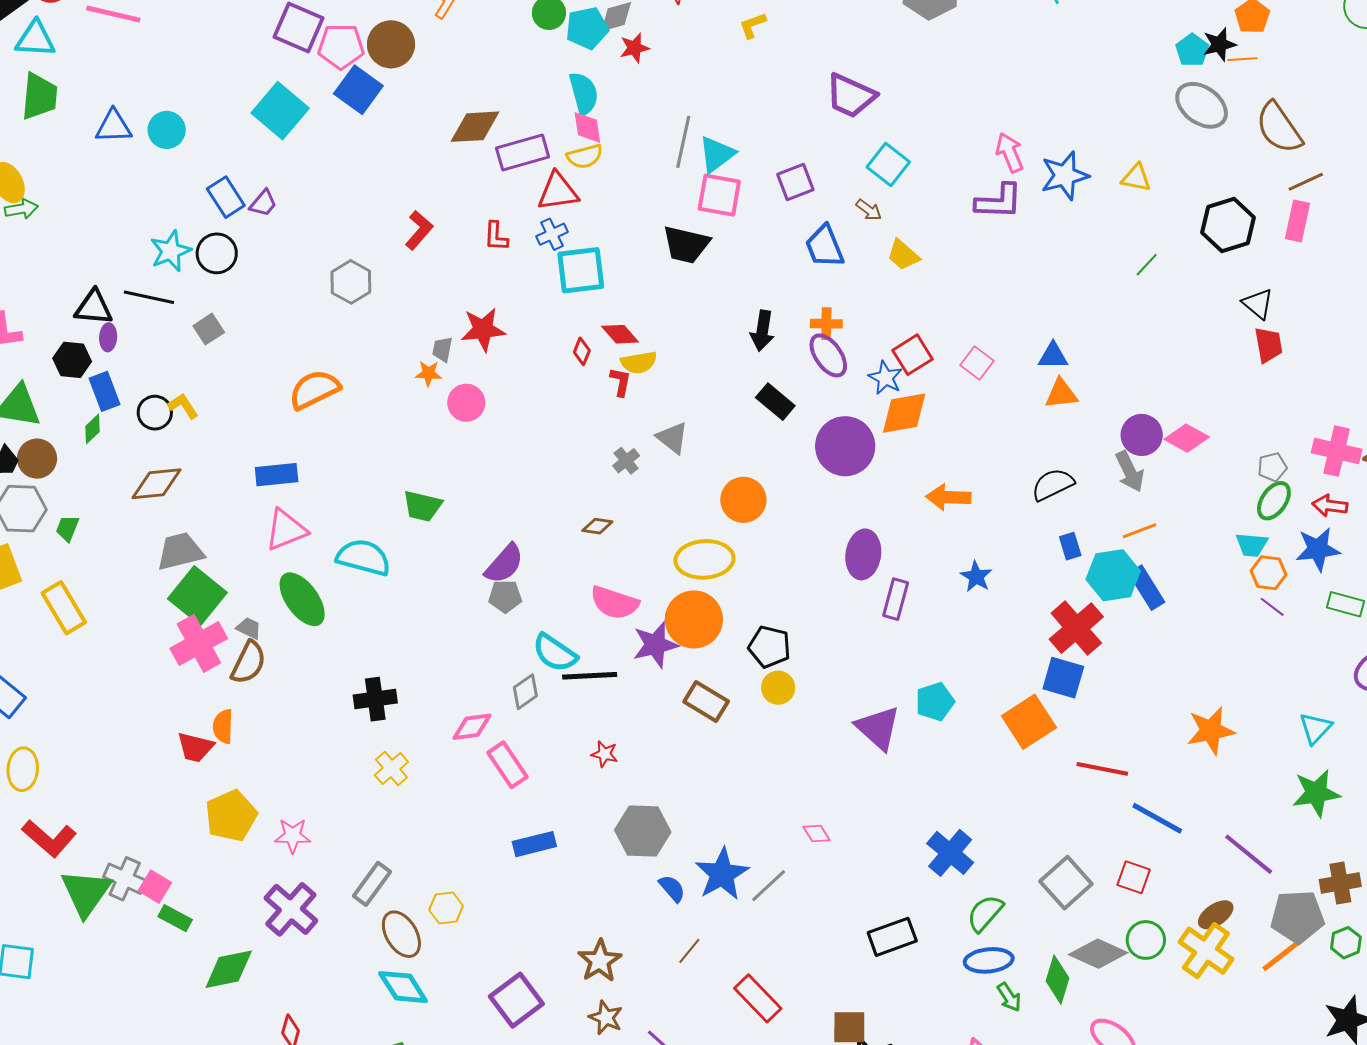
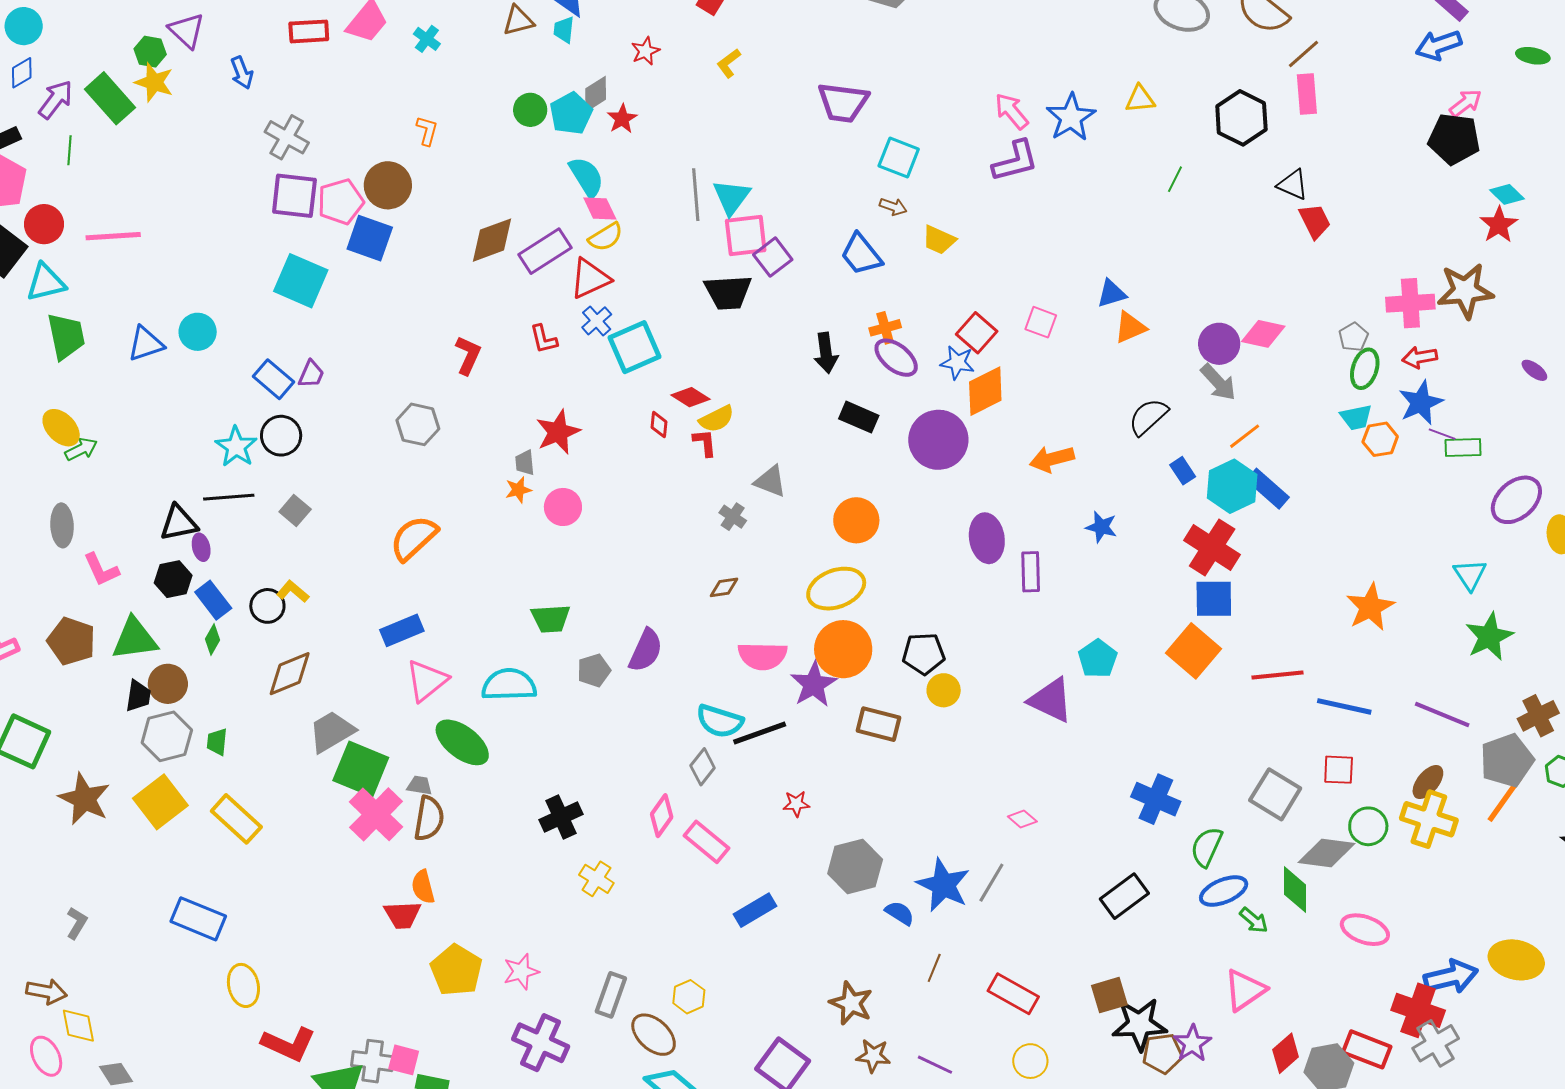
purple square: (795, 182) -> (773, 257), moved
gray pentagon: (505, 596) -> (594, 670), moved
purple line: (1272, 607) -> (1442, 434), moved
pink diamond: (472, 727) -> (662, 816), turned -30

